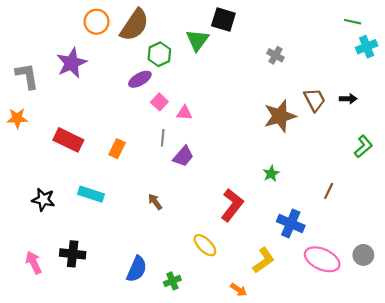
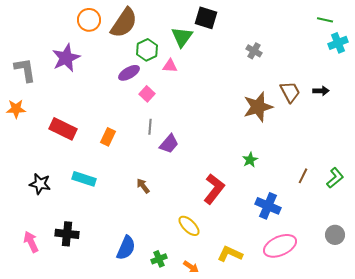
pink triangle: (184, 113) -> (170, 66), moved
green L-shape: (363, 146) -> (335, 178), moved
pink ellipse: (322, 259) -> (280, 246), moved, turned -48
yellow L-shape: (264, 260) -> (230, 254), moved, turned -120
orange arrow: (239, 290) -> (191, 267), moved

